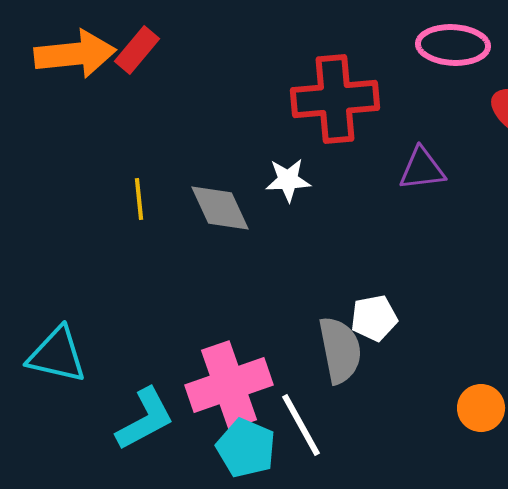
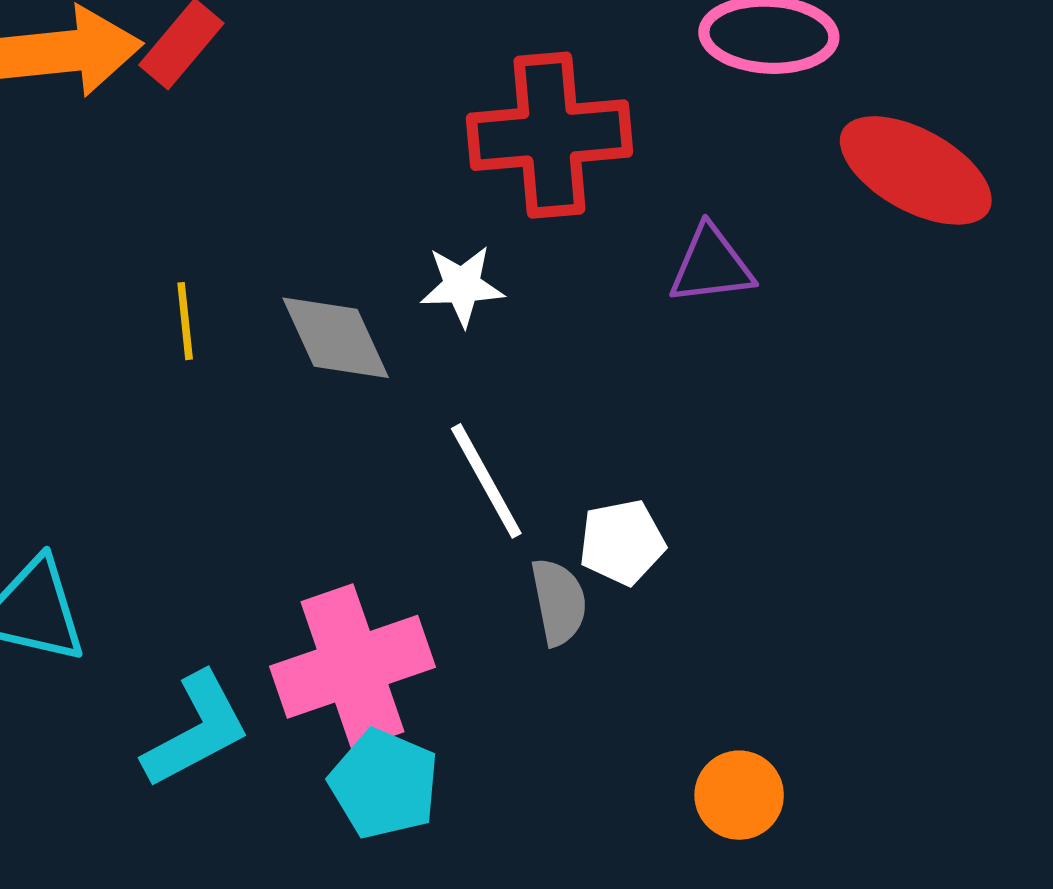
gray semicircle: (340, 350) -> (559, 602), size x0.7
orange circle: (481, 408) -> (739, 795), moved
white line: (301, 425) -> (486, 481), moved

